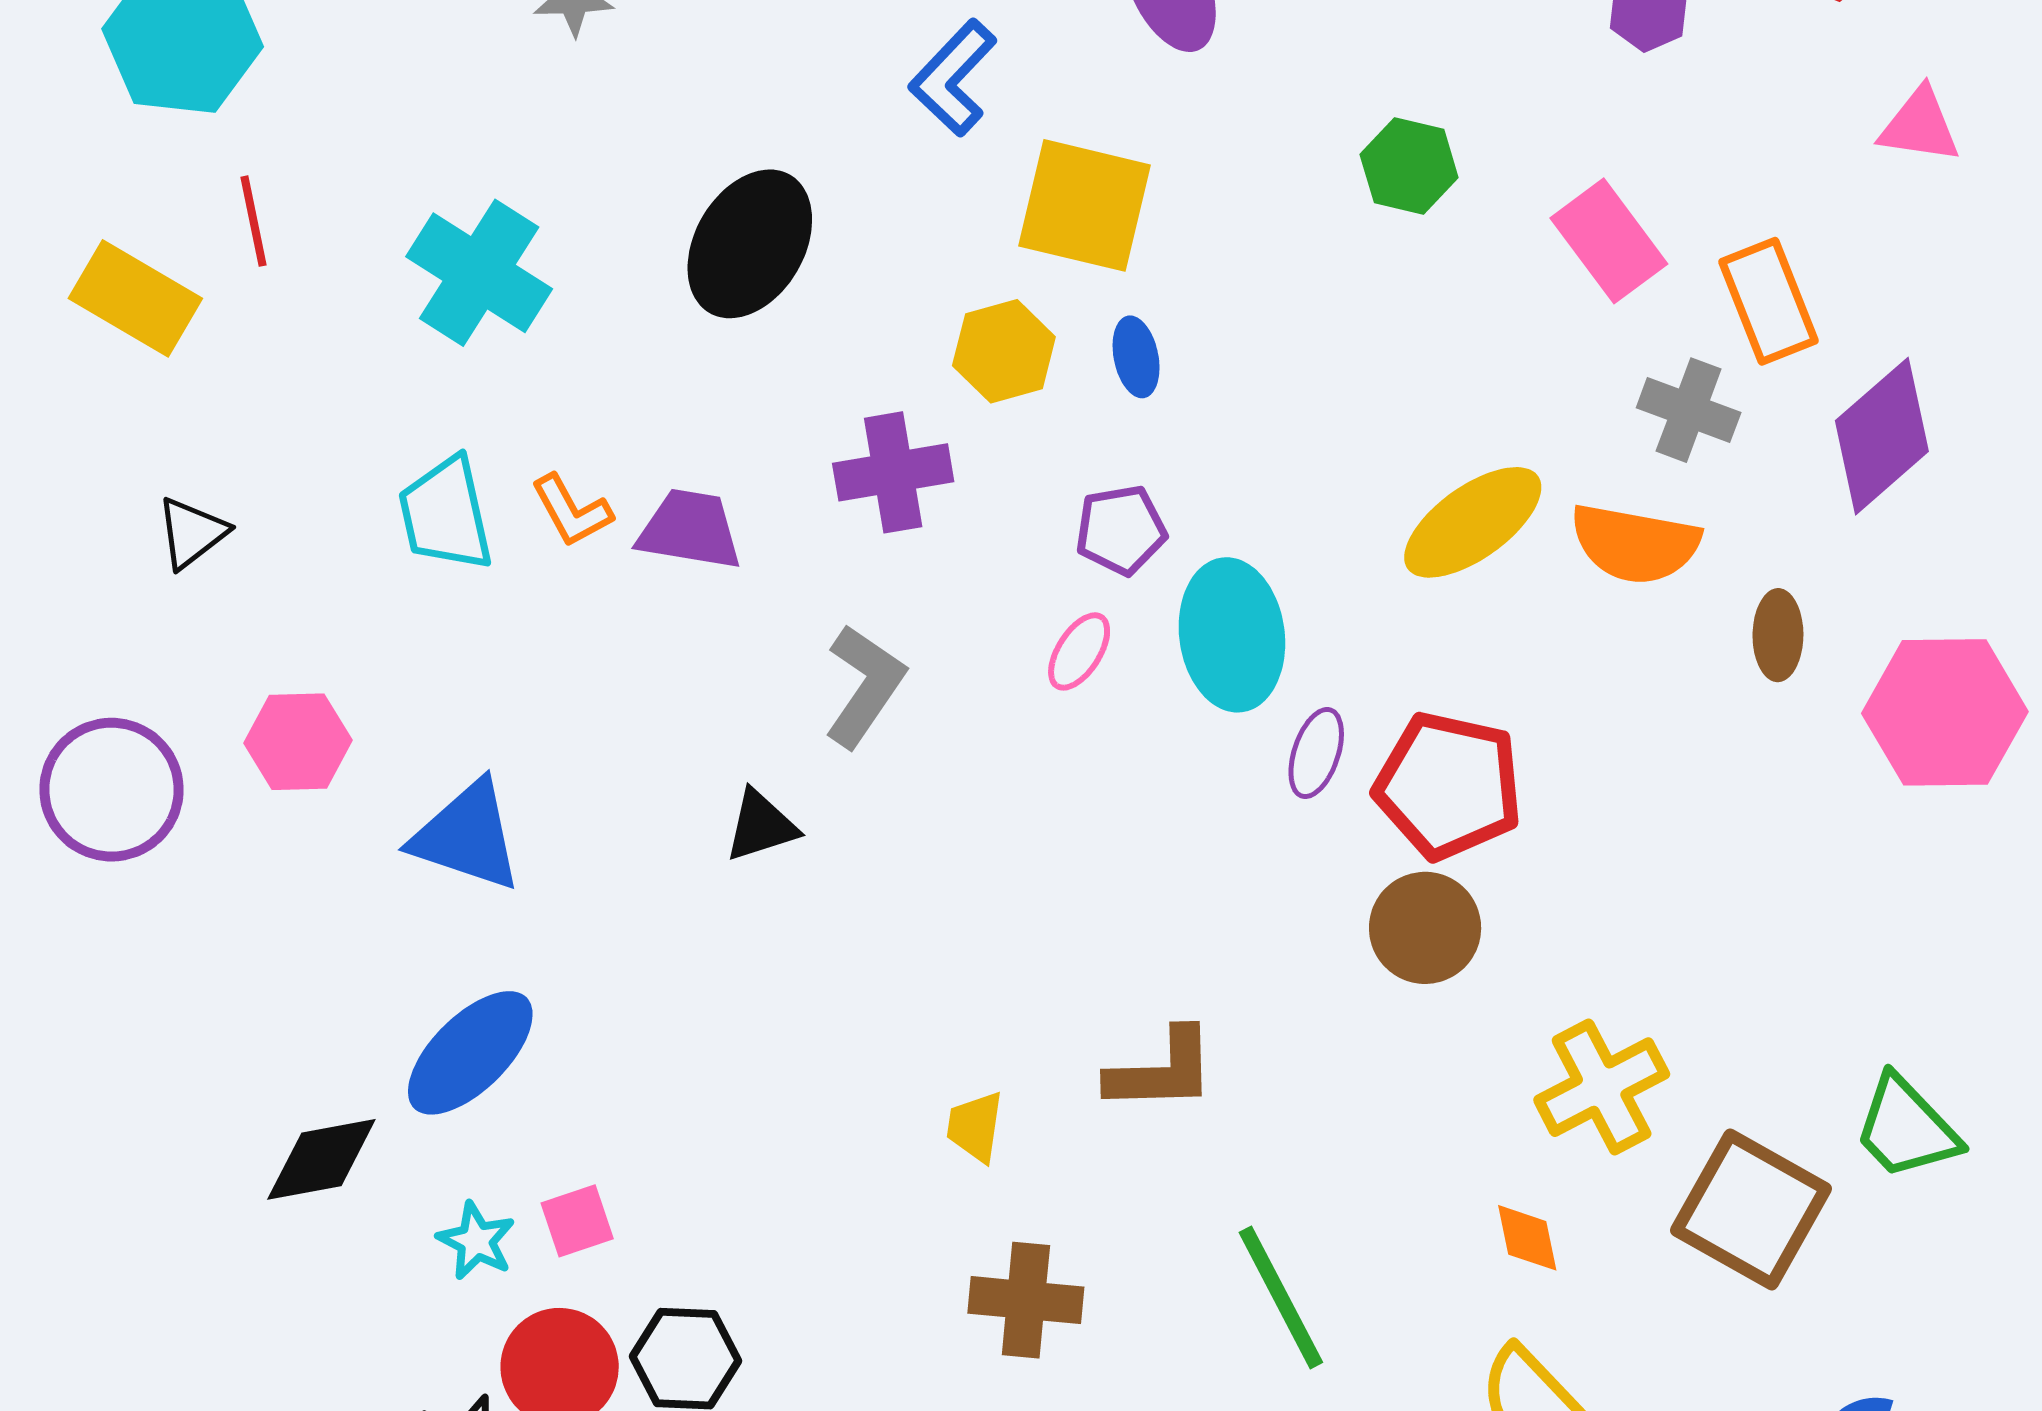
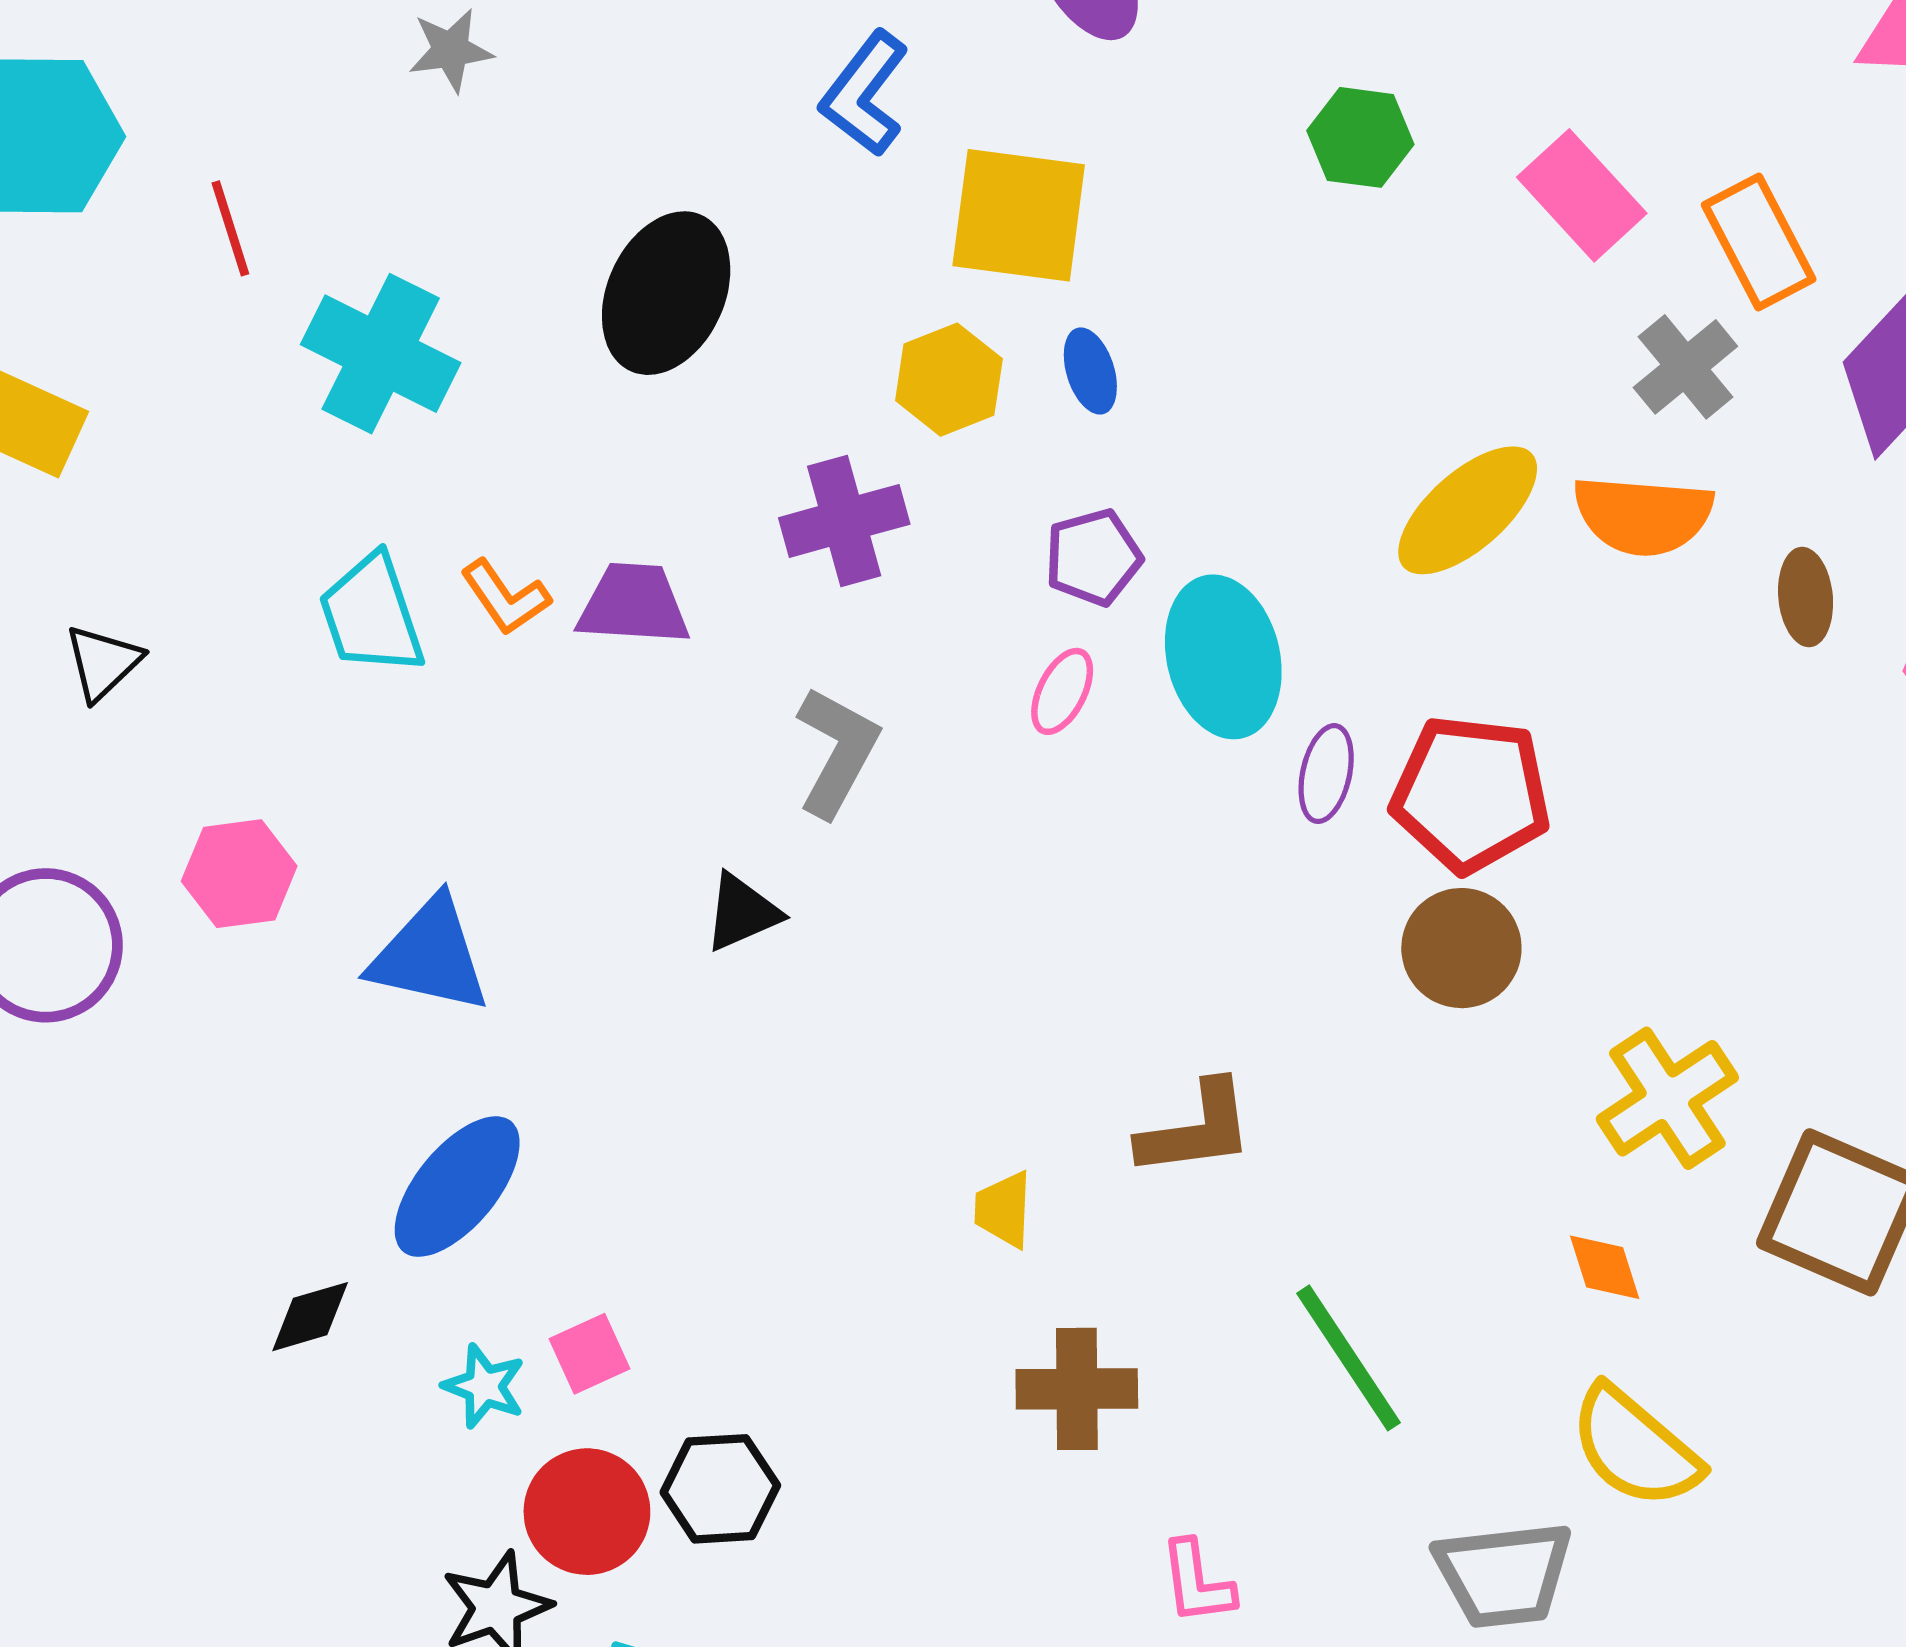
red line: (254, 221) -> (230, 228), moved
gray cross: (1689, 410) -> (1685, 367), turned 36
black diamond: (321, 1159) -> (310, 1317), size x0.7

